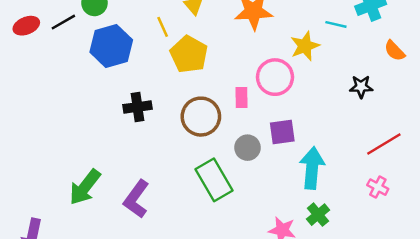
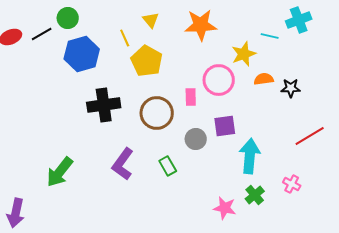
orange semicircle: (395, 51) -> (264, 79), moved, turned 126
black cross: (137, 107) -> (104, 105), size x1.4
green rectangle: (214, 180) -> (168, 166), size x0.6
pink cross: (378, 187) -> (292, 184), moved
purple L-shape: (136, 199) -> (123, 164), moved

